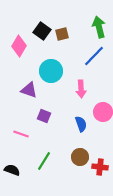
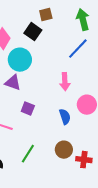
black square: (42, 31) -> (33, 32), moved
brown square: (62, 34) -> (46, 15), moved
cyan circle: (51, 71) -> (20, 60), moved

